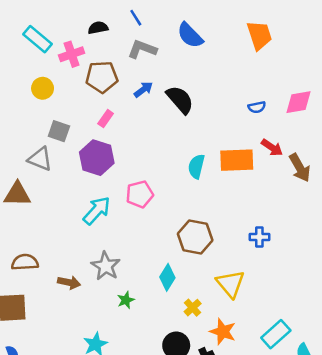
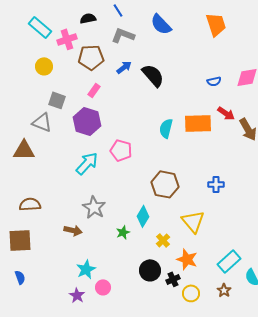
pink pentagon: (140, 194) -> (121, 150), turned 30
brown arrow: (69, 282) -> (73, 230), moved
green star: (126, 300) -> (123, 232), moved

